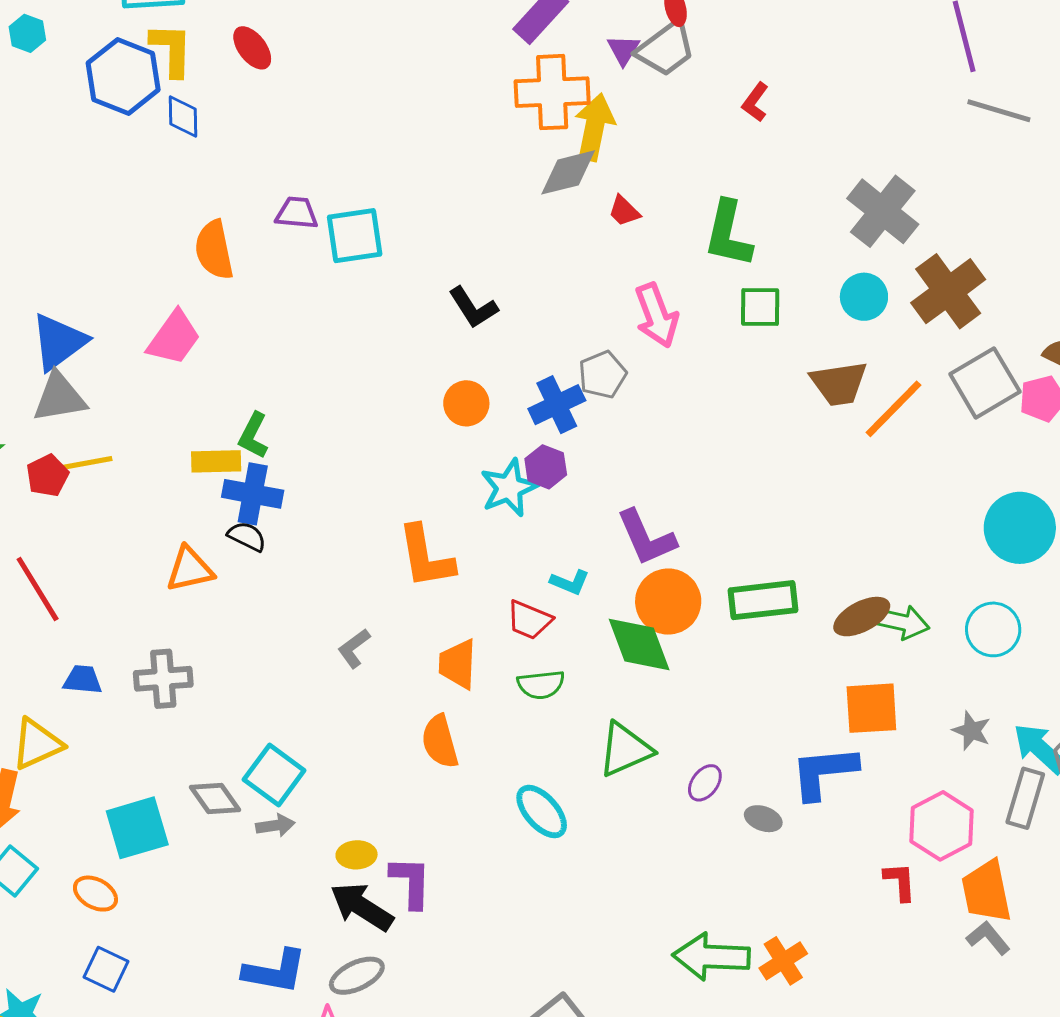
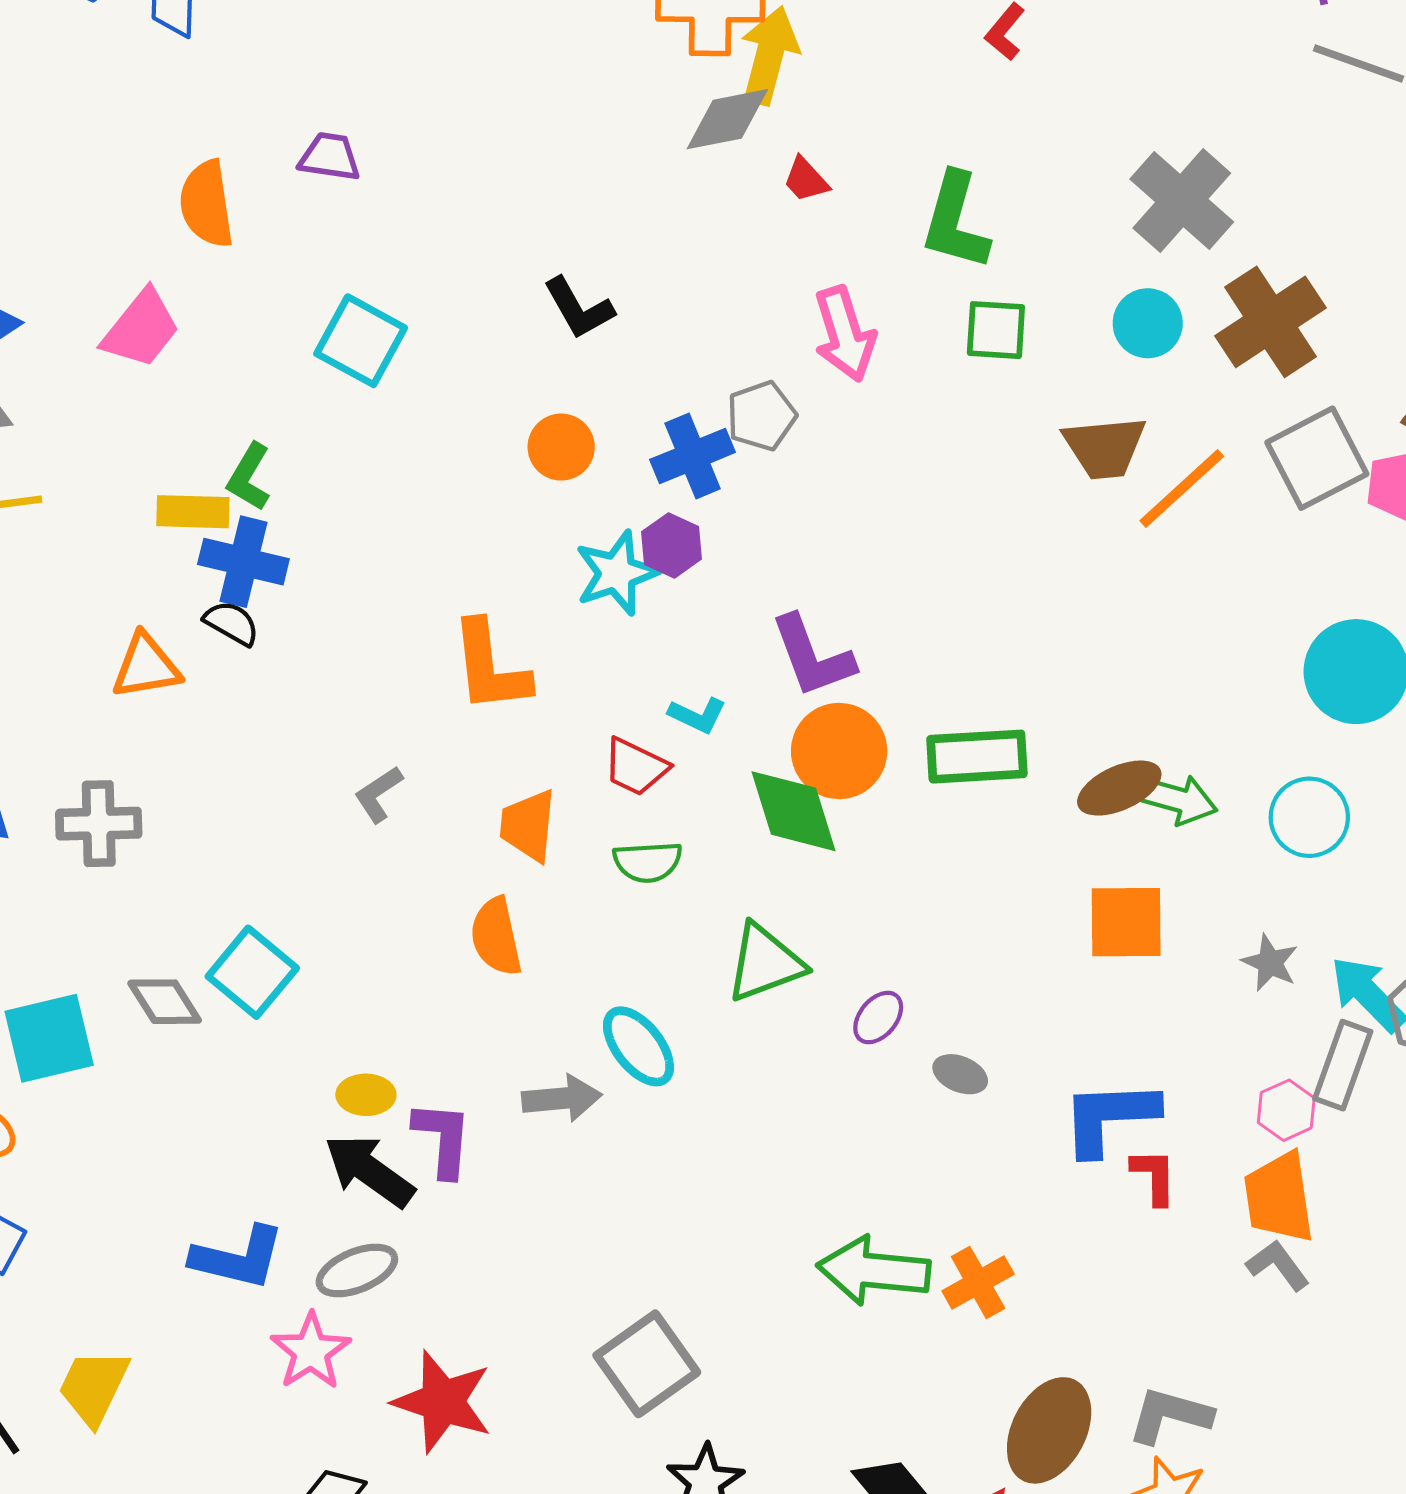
cyan square: (355, 236) -> (361, 341), moved, turned 34
blue L-shape: (824, 772) -> (1109, 1117), moved
gray arrow: (275, 825) -> (562, 1098), moved, size x1.4
pink hexagon: (942, 826) -> (1286, 1110), moved, size x0.6

